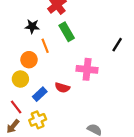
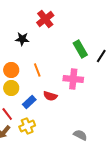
green rectangle: (67, 32) -> (80, 49), moved
orange line: (45, 46) -> (37, 70), moved
orange circle: (29, 60) -> (11, 70), moved

